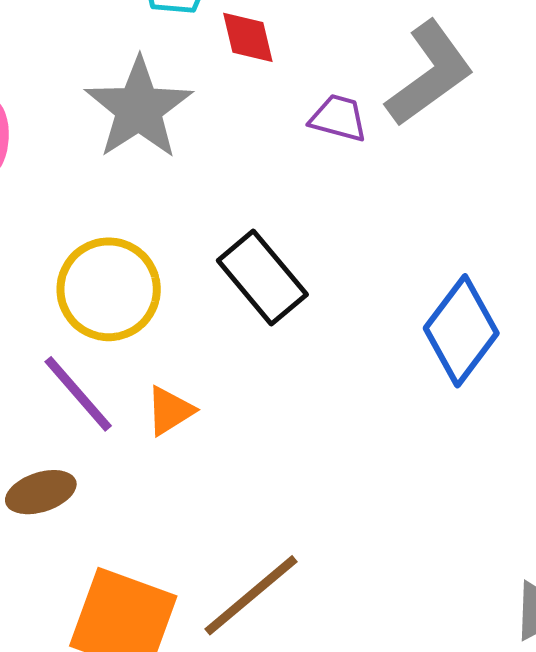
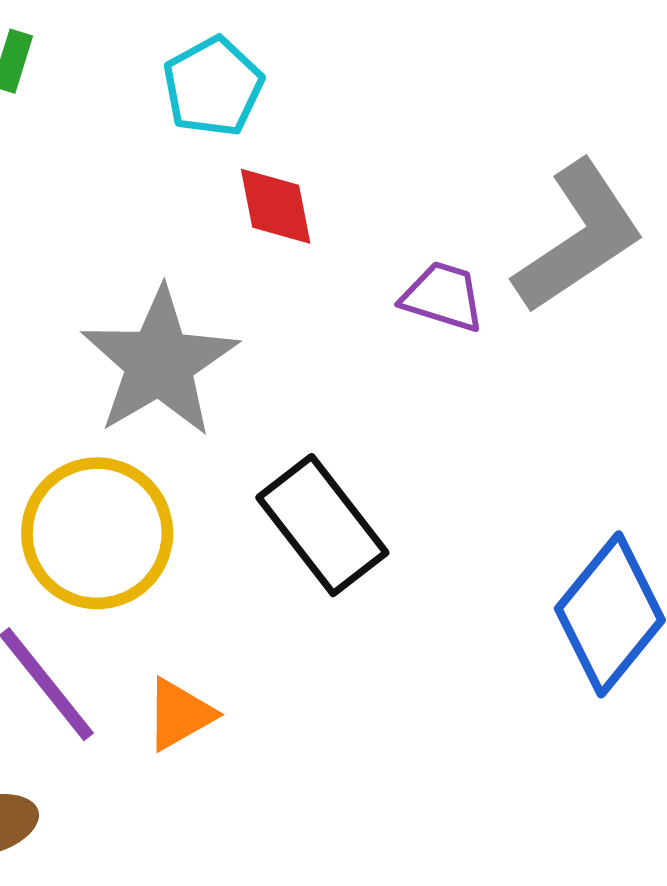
red diamond: (248, 37) -> (276, 206), moved
gray star: (139, 108) -> (159, 362), moved

